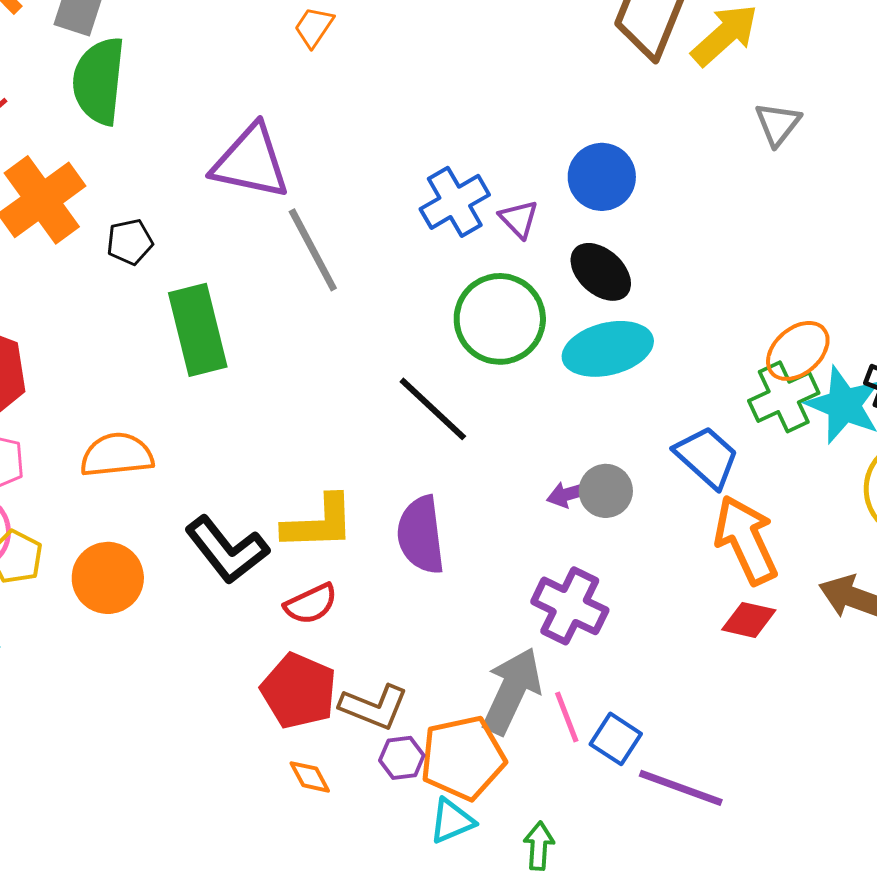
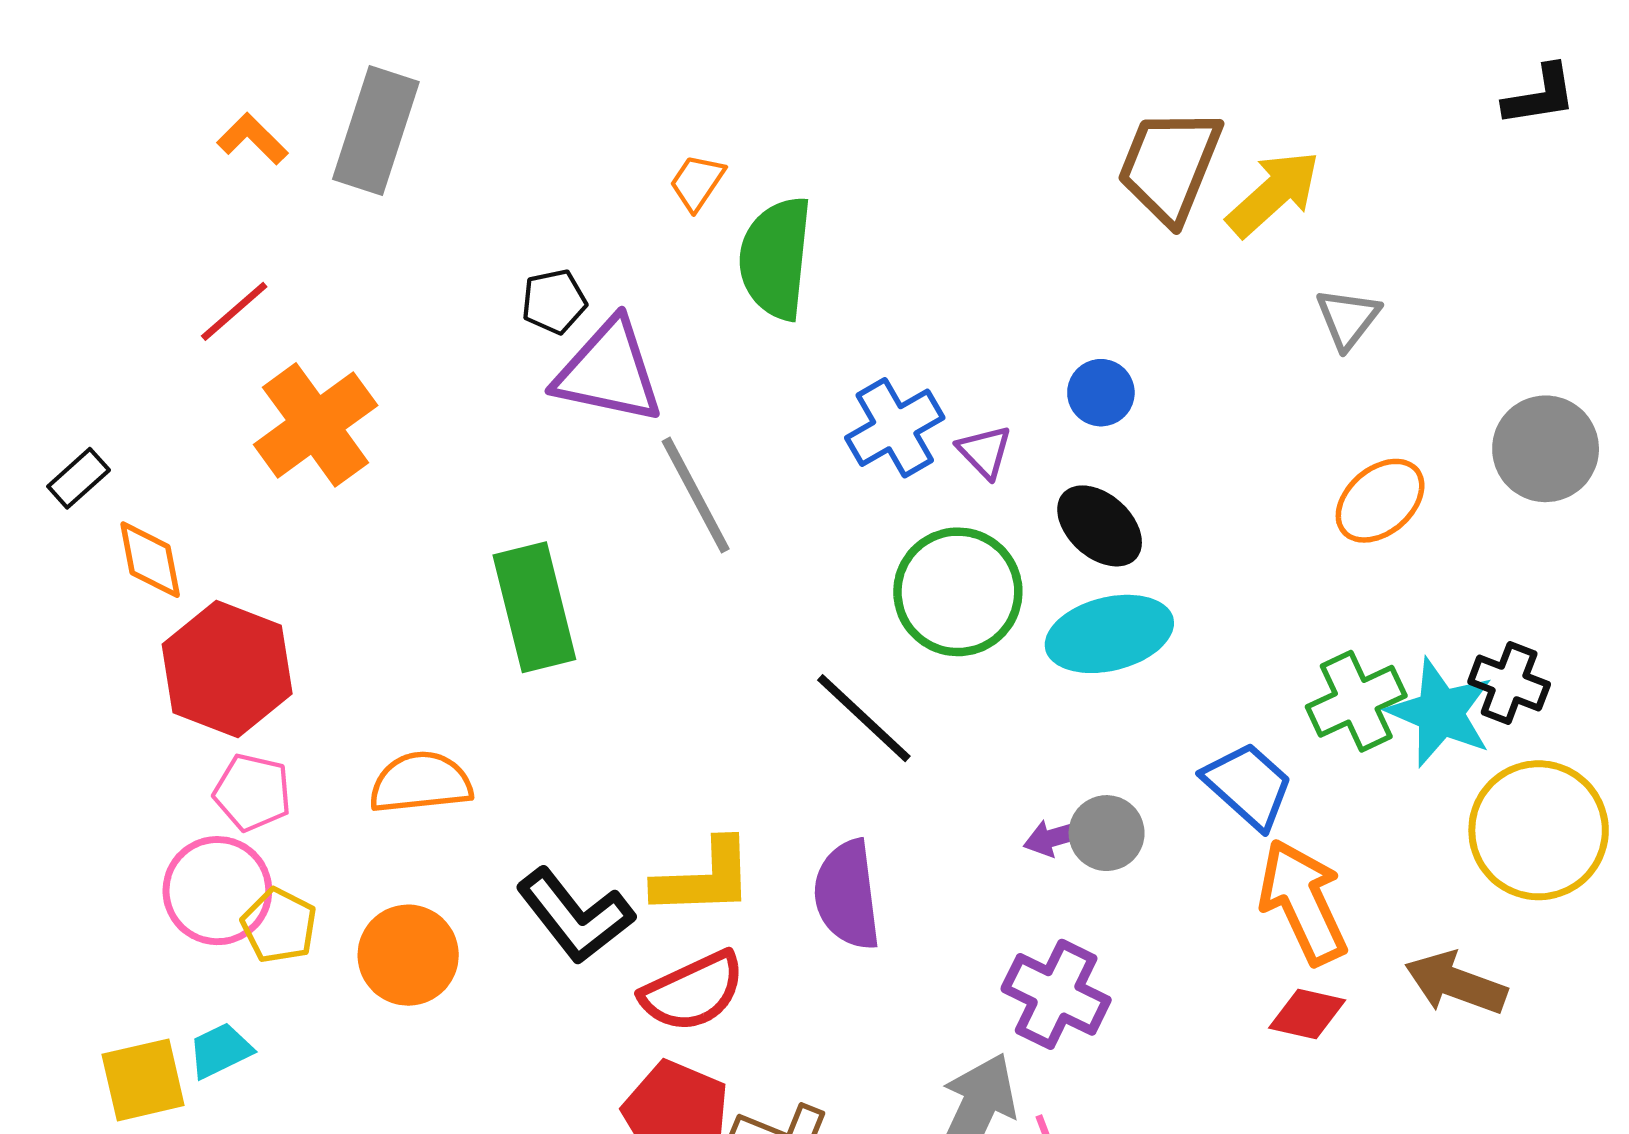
green semicircle: (99, 81) -> (776, 258), moved
blue circle: (602, 177) -> (1101, 393), size x0.7
black pentagon: (130, 242) -> (554, 302), moved
orange ellipse: (798, 351) -> (1380, 501), moved
red semicircle: (311, 604) -> (693, 992), size x1.4

